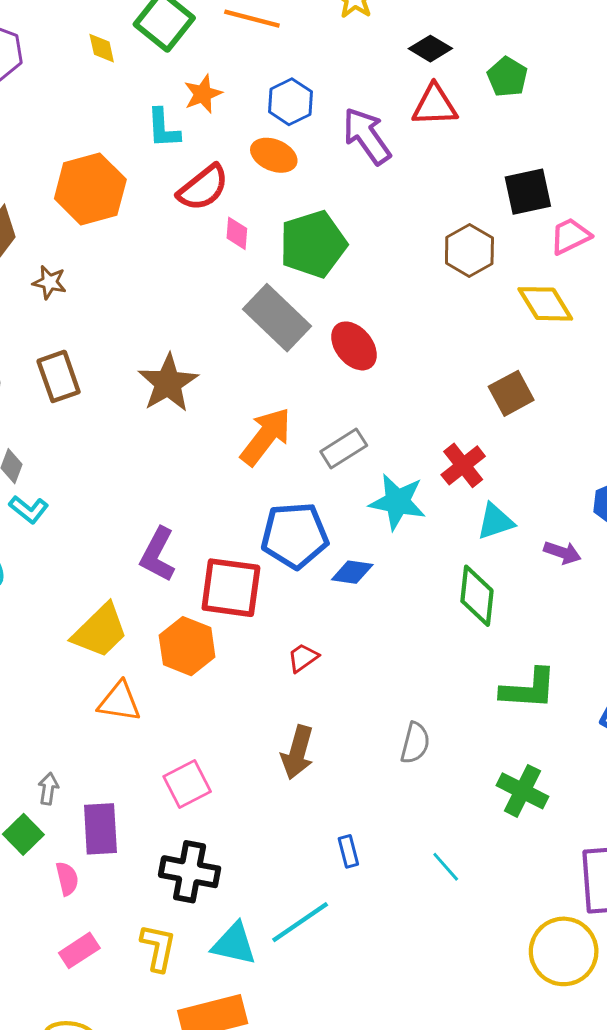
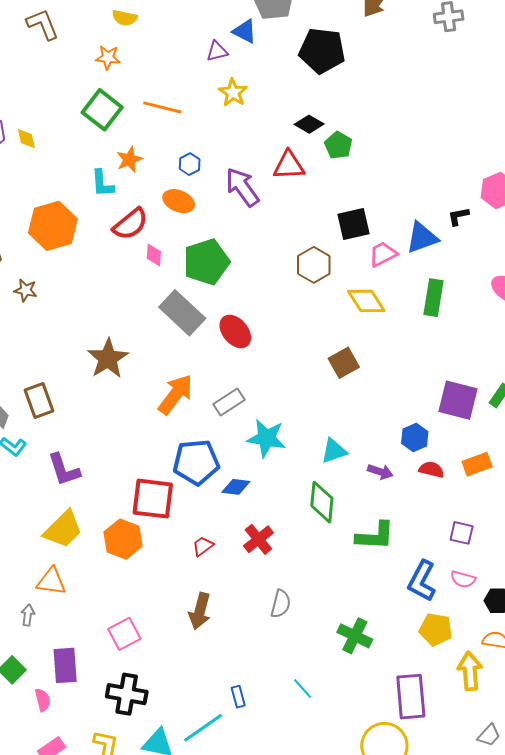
yellow diamond: (102, 48) -> (26, 139), moved
black diamond: (430, 49) -> (309, 124), moved
blue hexagon: (290, 102) -> (190, 164), size x0.7
brown rectangle: (59, 376) -> (39, 400), moved
red cross: (463, 465) -> (258, 539), moved
purple L-shape: (158, 554) -> (64, 470), moved, turned -45
green L-shape: (529, 689) -> (375, 536), moved
orange triangle: (119, 702) -> (51, 582), moved
gray arrow: (48, 789) -> (28, 615), moved
blue rectangle: (348, 851) -> (238, 697), moved

